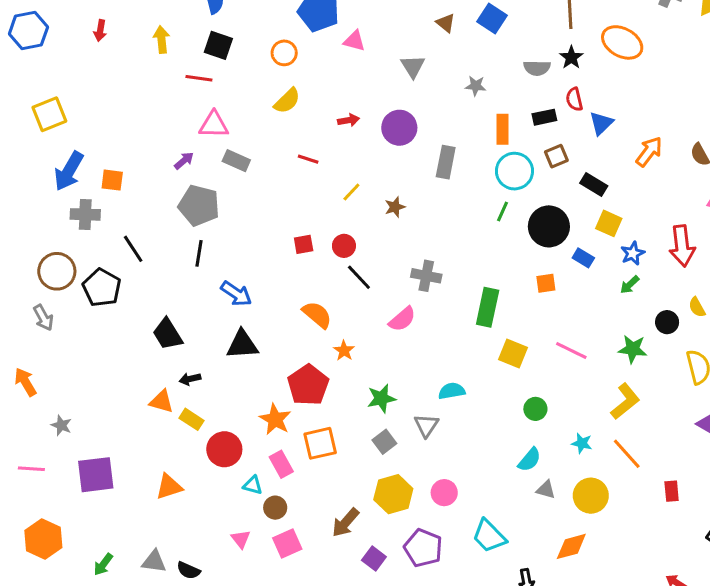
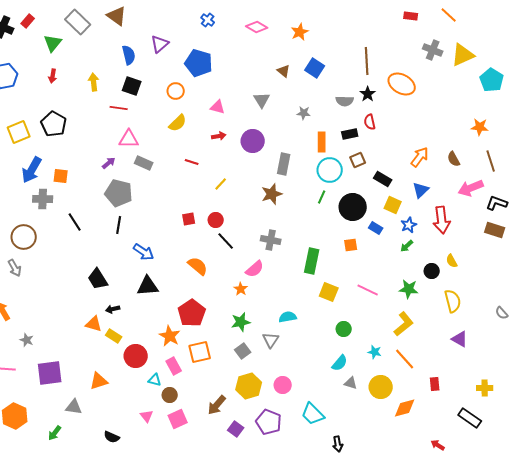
pink triangle: (354, 41) -> (218, 107), moved
blue triangle: (601, 123) -> (421, 190), moved
brown star: (395, 207) -> (272, 194), moved, size x1.5
black pentagon: (102, 288) -> (54, 124), moved
orange star: (344, 351) -> (241, 289), moved
orange diamond: (571, 546) -> (405, 408), moved
gray triangle: (154, 561) -> (74, 407), moved

